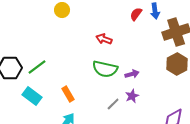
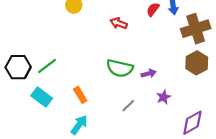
red arrow: (104, 39) -> (119, 23), moved
purple star: (132, 96) -> (164, 97), moved

